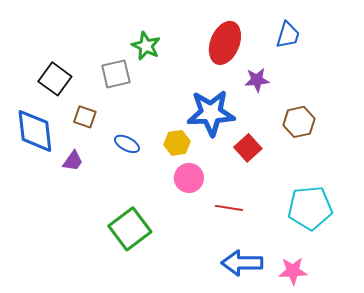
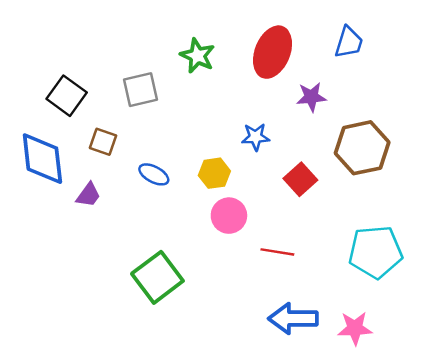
green star: (146, 46) -> (197, 56), moved
blue star: (211, 113) -> (256, 137), size x0.5
brown hexagon: (299, 122) -> (362, 148), size x1.4

